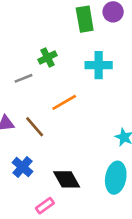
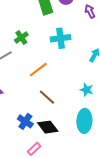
brown line: (35, 127) -> (47, 97), moved
blue cross: (22, 167) -> (25, 121), moved

